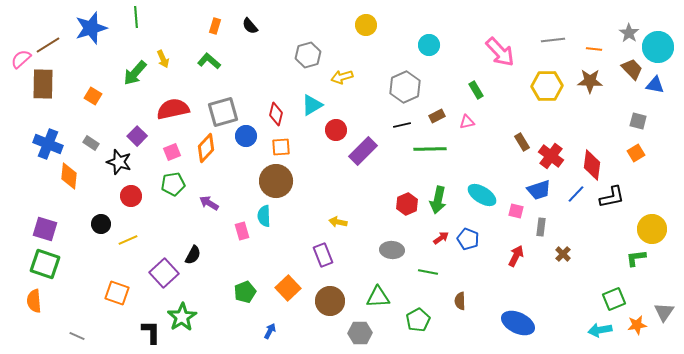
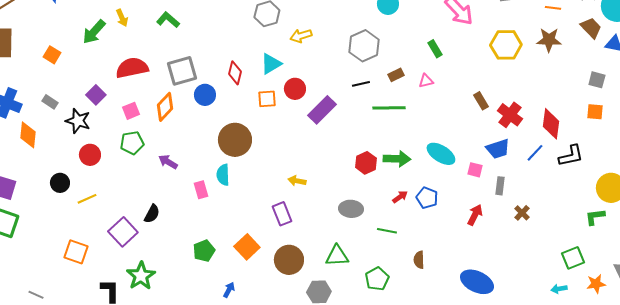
orange square: (281, 147) -> (267, 99), moved
orange square: (636, 153) -> (595, 112), turned 36
green arrow: (438, 200) -> (397, 159), turned -100
cyan arrow: (600, 330) -> (559, 289), size x0.7

